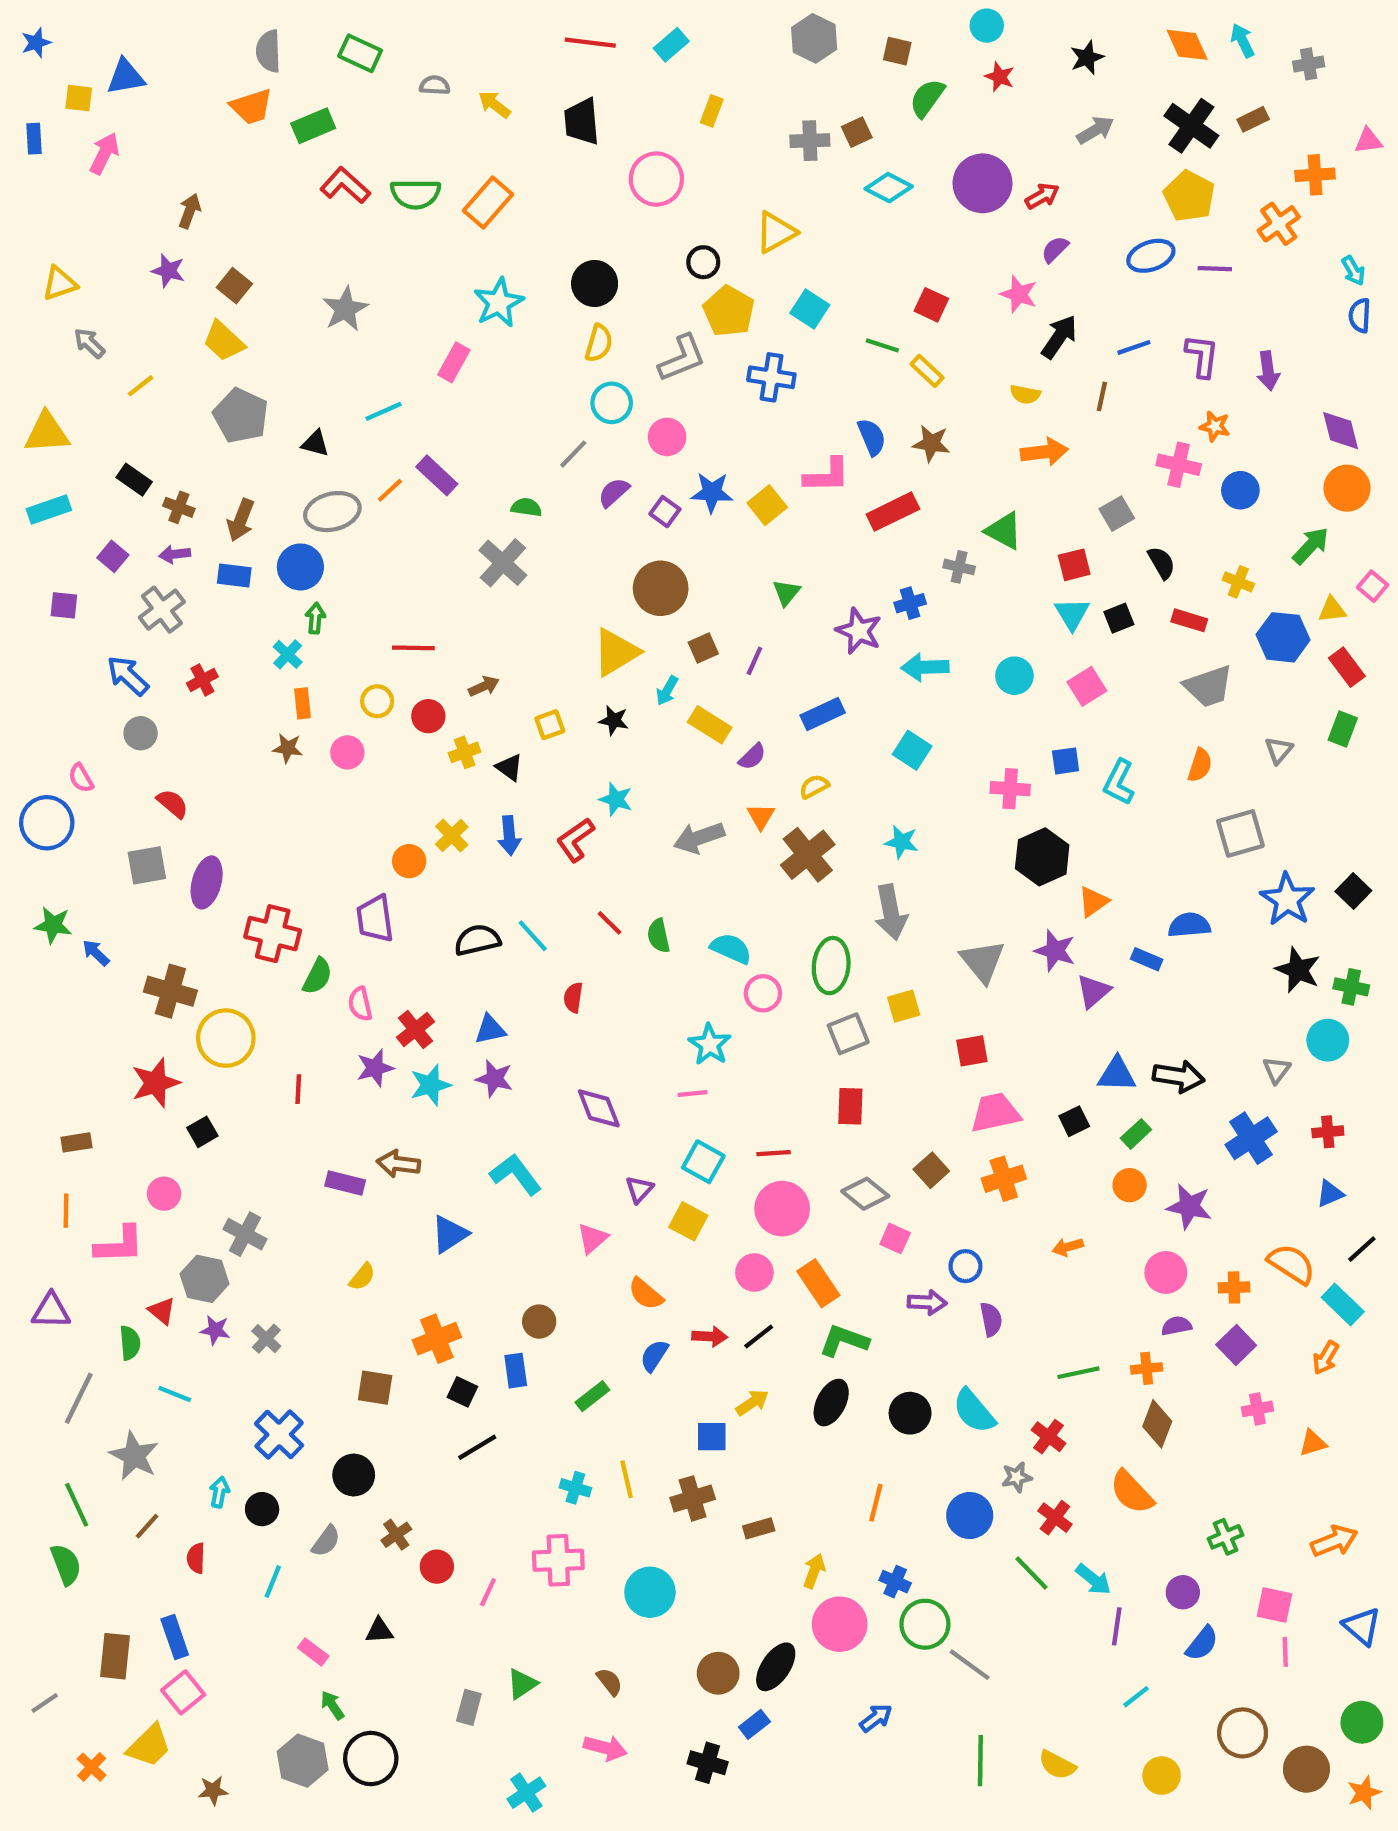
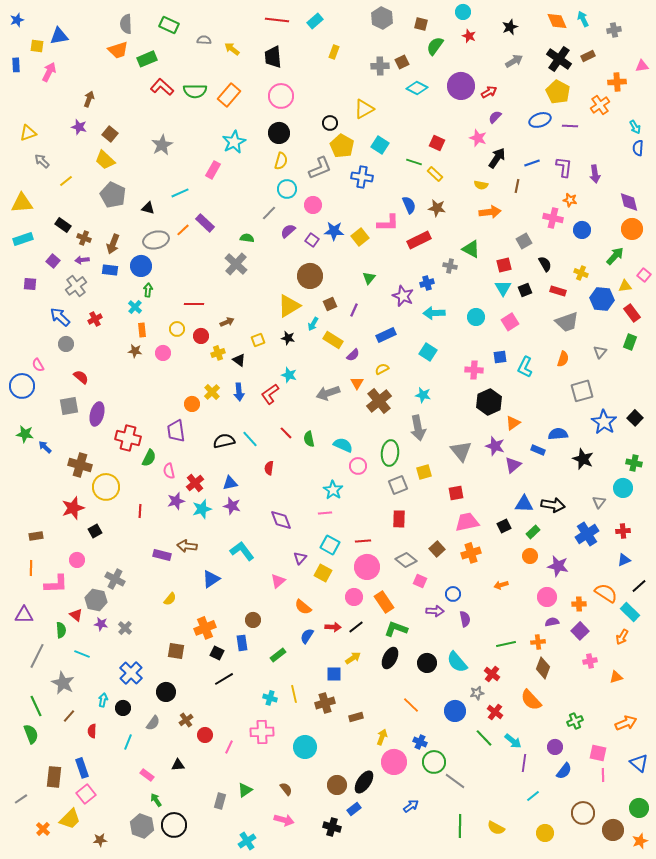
pink circle: (656, 179) -> (281, 96), moved
black star: (1298, 970) -> (583, 459), moved
orange line: (876, 1503) -> (411, 705), turned -60

